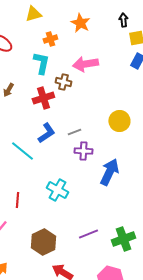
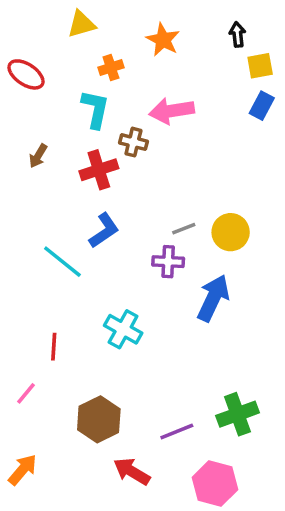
yellow circle: (119, 121) -> (231, 232), moved
gray line: (74, 132) -> (184, 229), moved
purple line: (88, 234) -> (177, 432), moved

